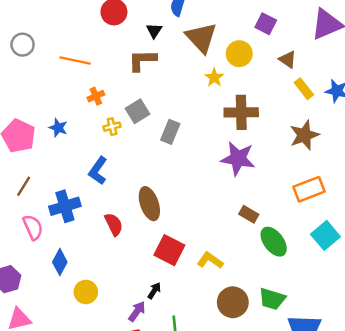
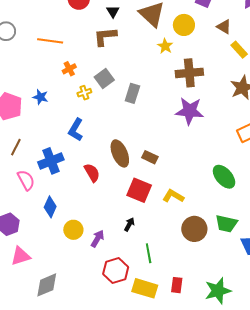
brown rectangle: (249, 214) -> (150, 157), moved
purple arrow: (137, 311) -> (97, 239), moved

